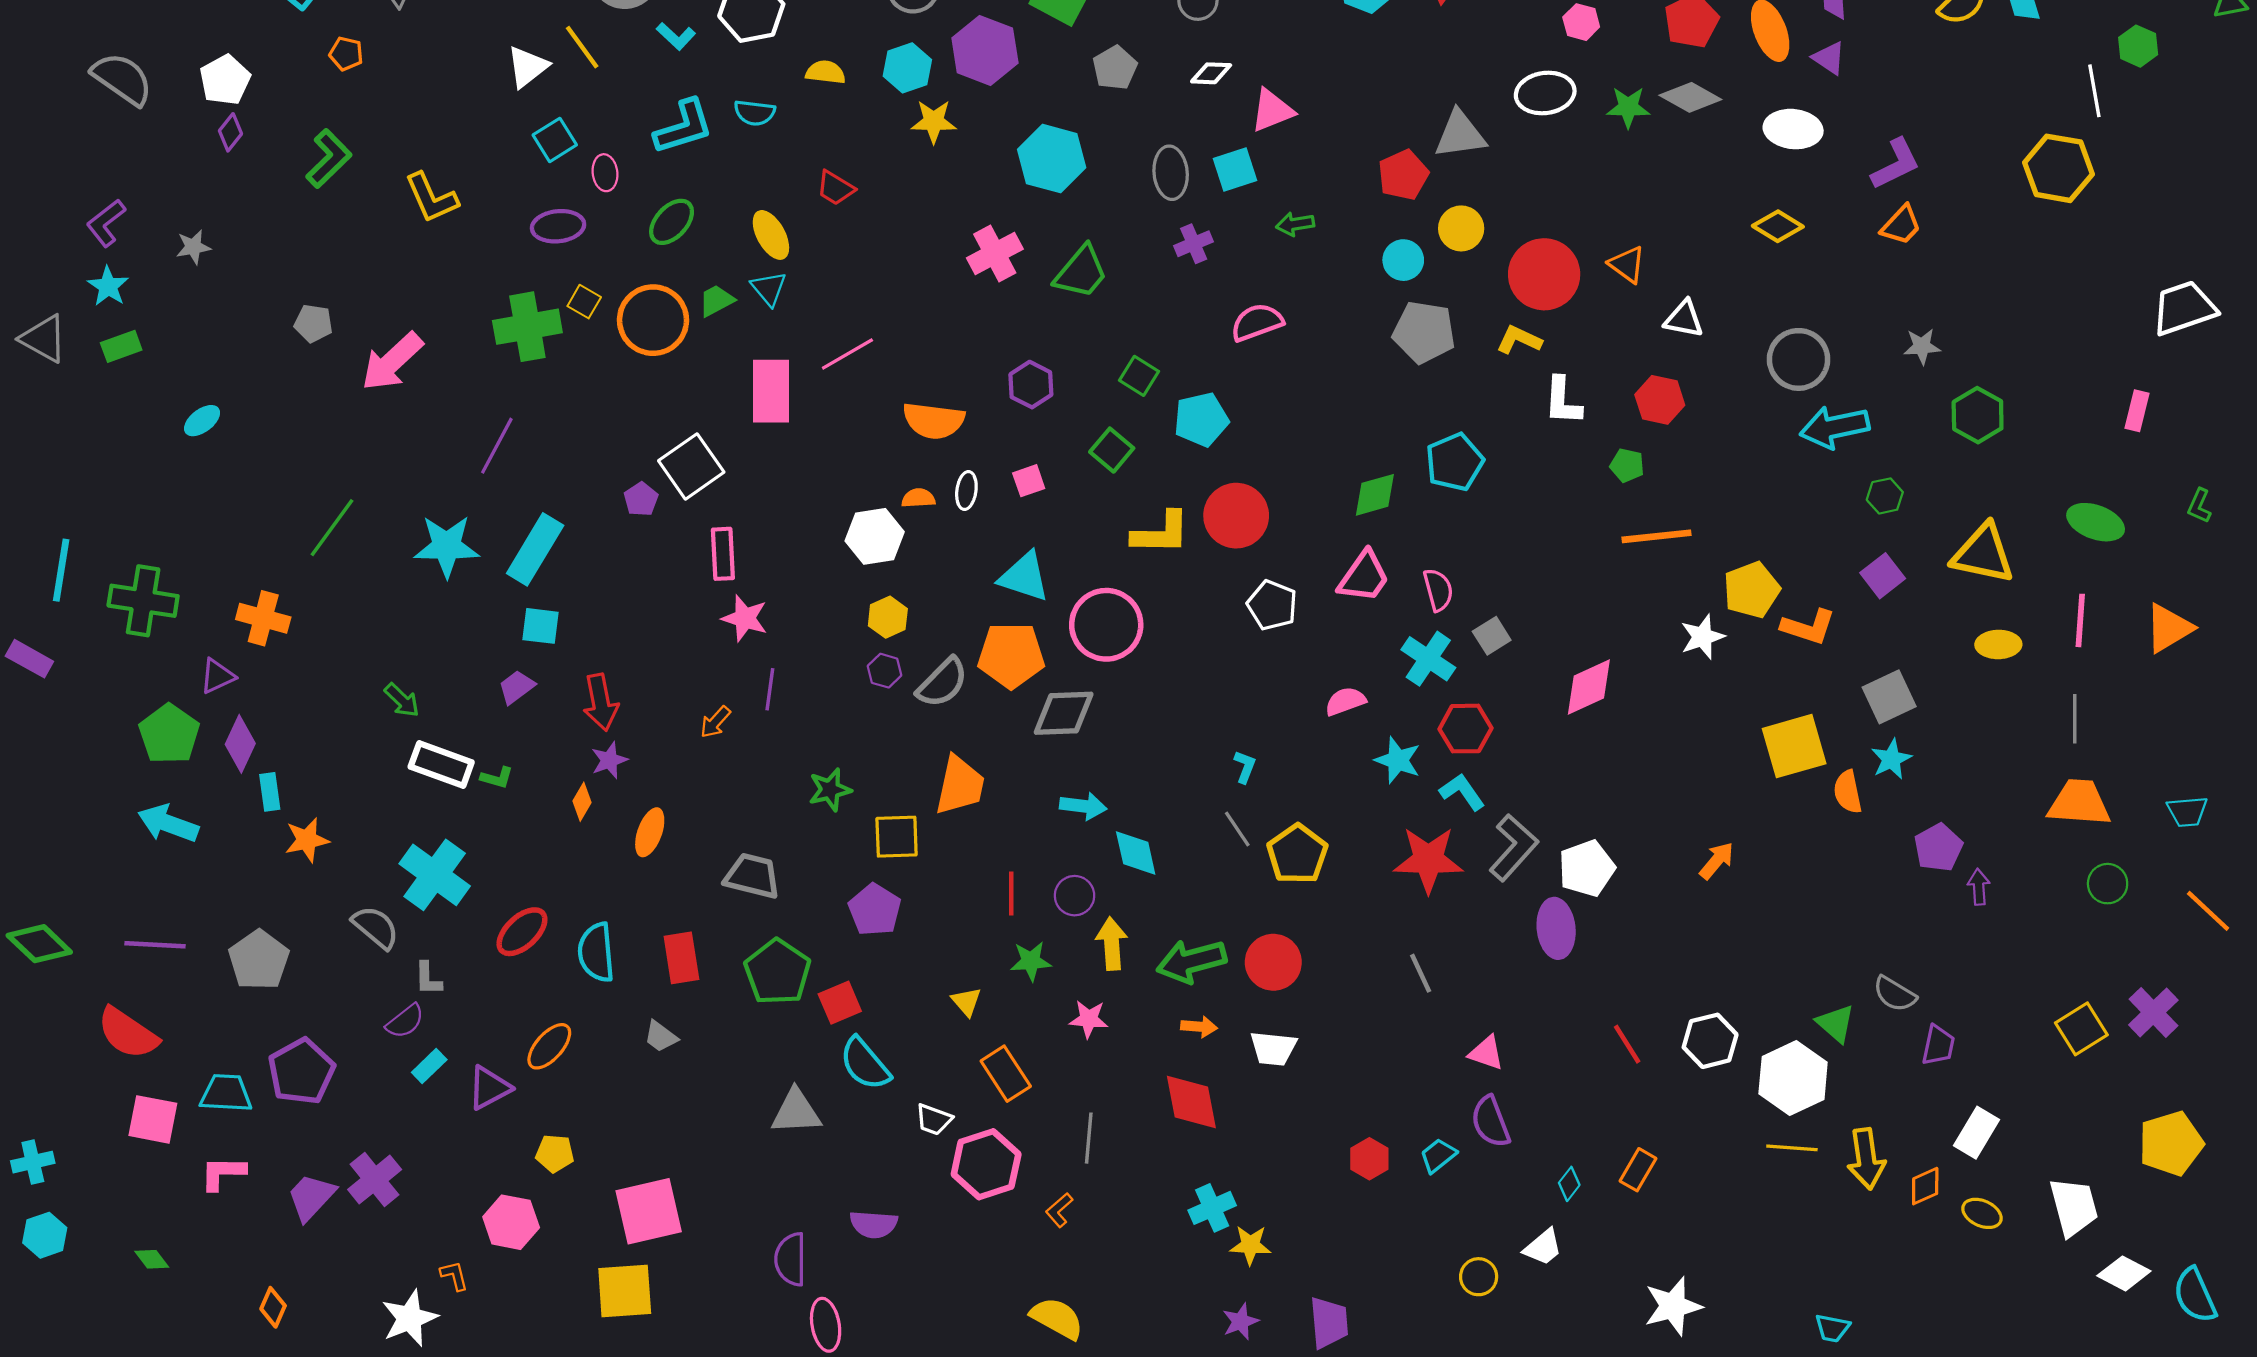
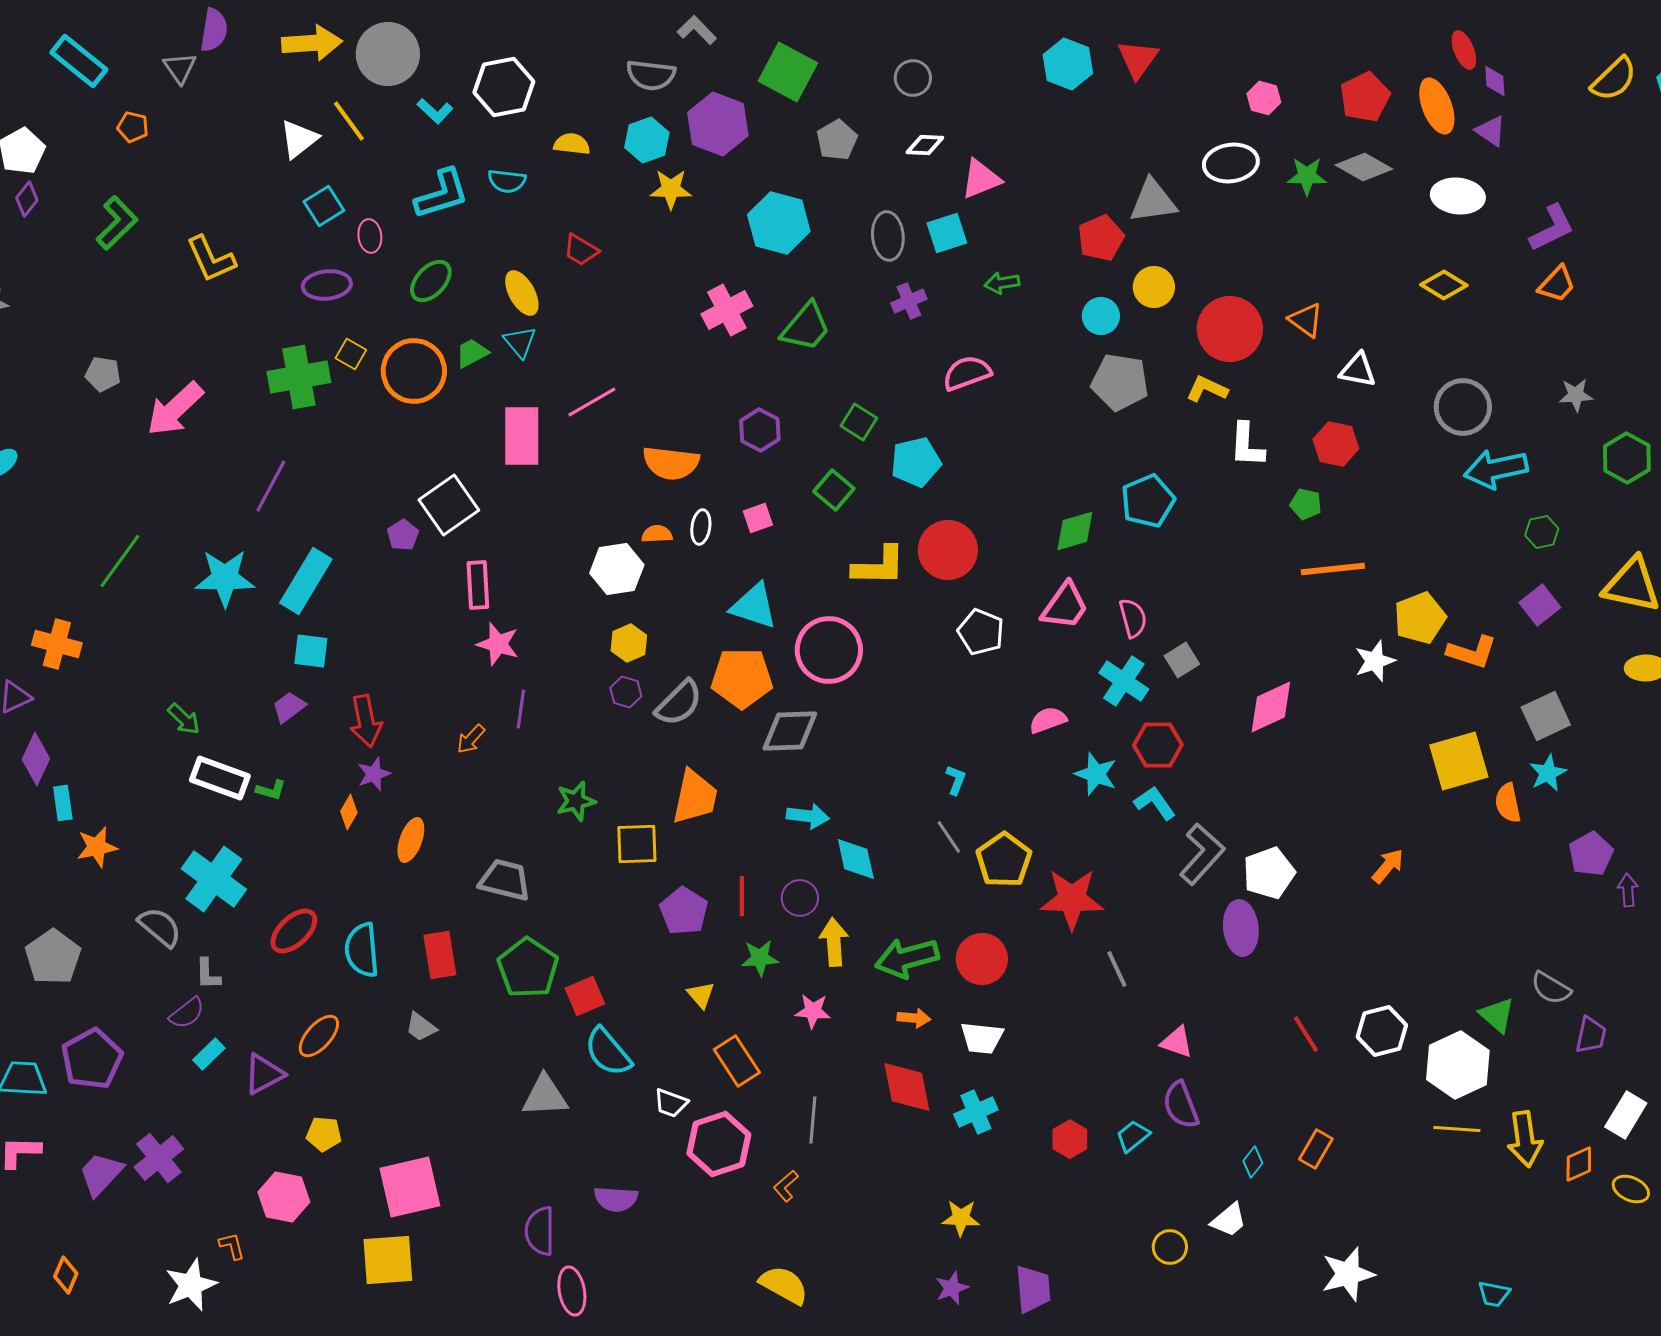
red star: (1428, 860) -> (1072, 899), moved
purple pentagon: (875, 910) -> (684, 911), moved
cyan cross: (1212, 1208) -> (976, 1112), moved

